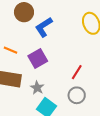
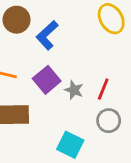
gray star: (37, 88) -> (74, 90), moved

